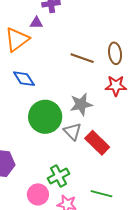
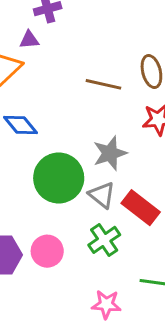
green cross: (59, 176) -> (104, 240), moved
pink circle: (38, 194) -> (47, 251), moved

